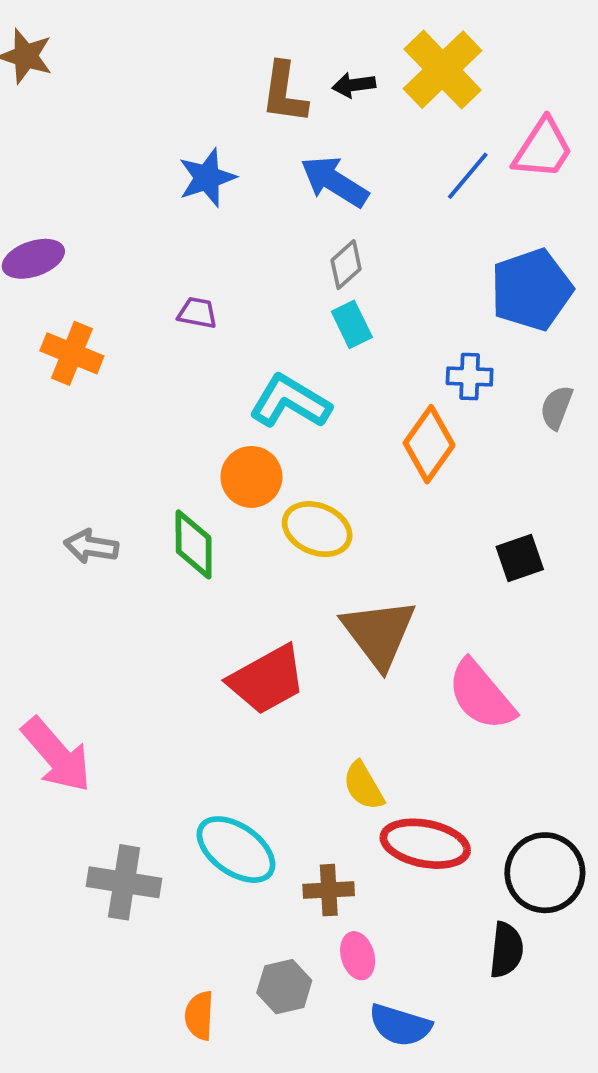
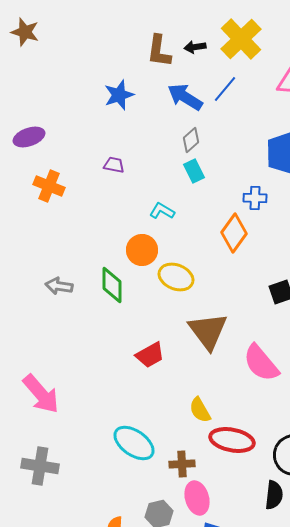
blue line: (468, 176) -> (225, 89), moved
cyan L-shape: (290, 402) -> (162, 211), size x0.6
red trapezoid: (267, 680) -> (150, 355), size x0.7
gray cross: (124, 882) -> (40, 466), moved
pink ellipse: (358, 956) -> (197, 498), size x1.4

